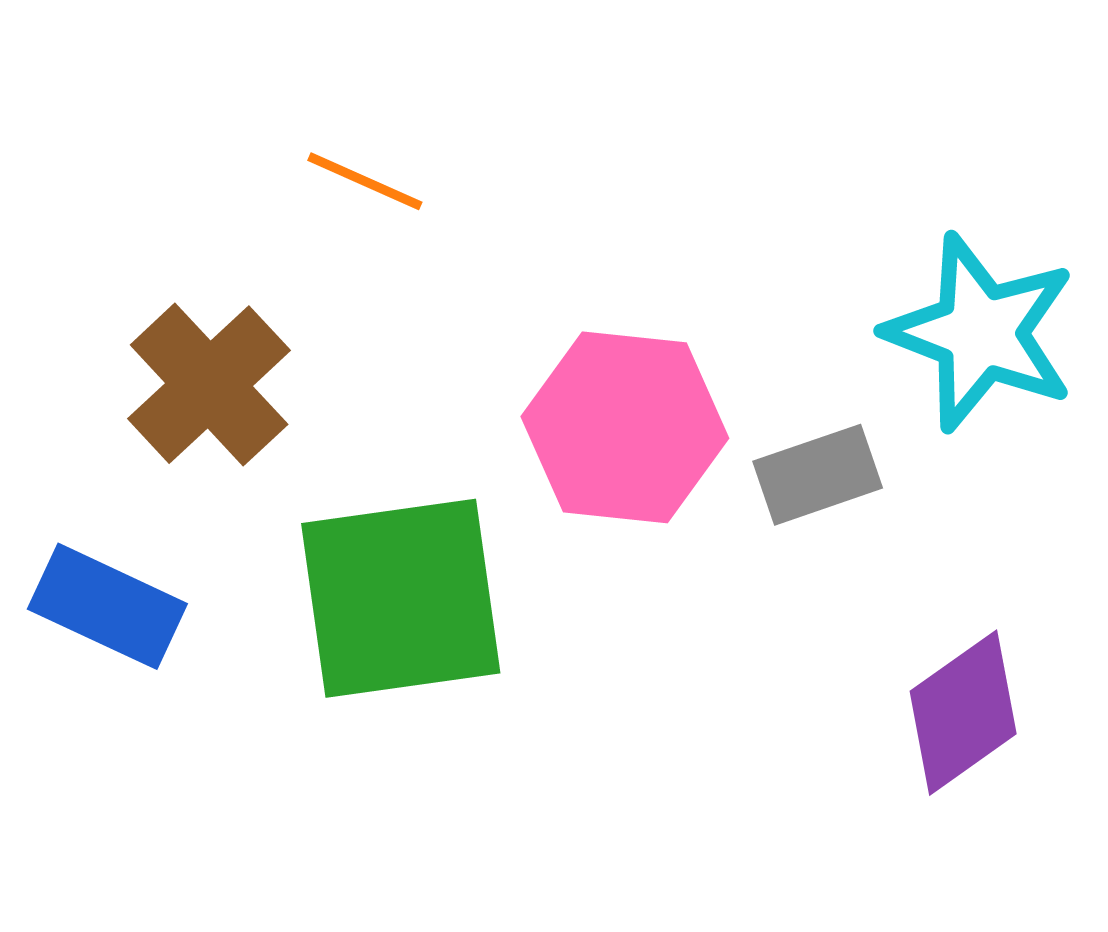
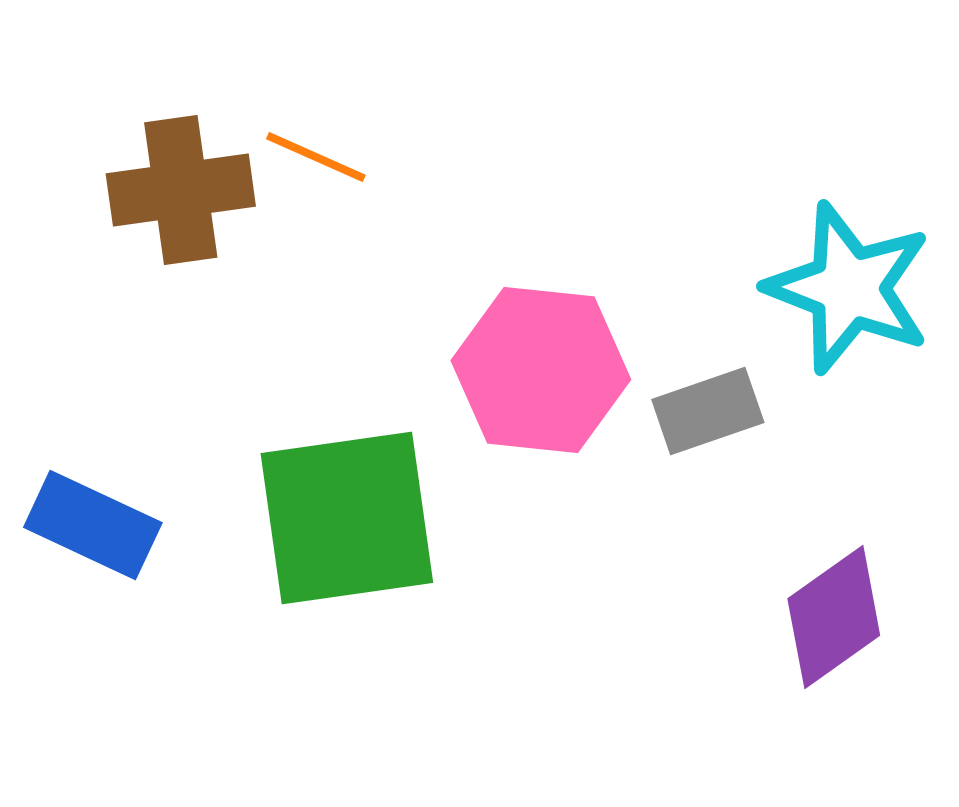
brown cross: (209, 385) -> (181, 190), moved, turned 35

